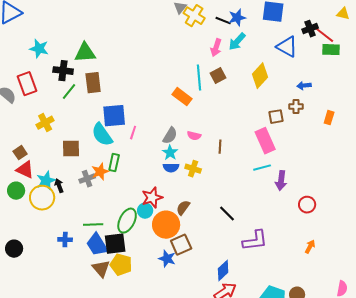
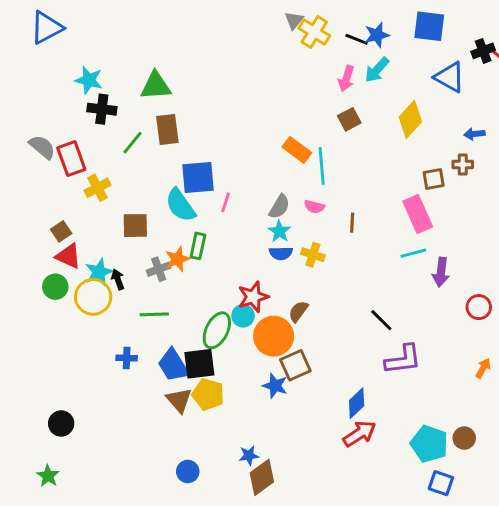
black cross: (63, 71) -> (102, 109), moved
cyan line: (199, 78) -> (322, 166), moved
red rectangle: (27, 84) -> (71, 159), moved
black line: (227, 214) -> (381, 320), moved
green line: (93, 225) -> (154, 314), moved
black circle: (14, 249) -> (61, 423), moved

